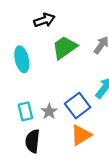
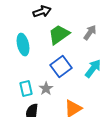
blue square: (78, 106) -> (61, 67), moved

